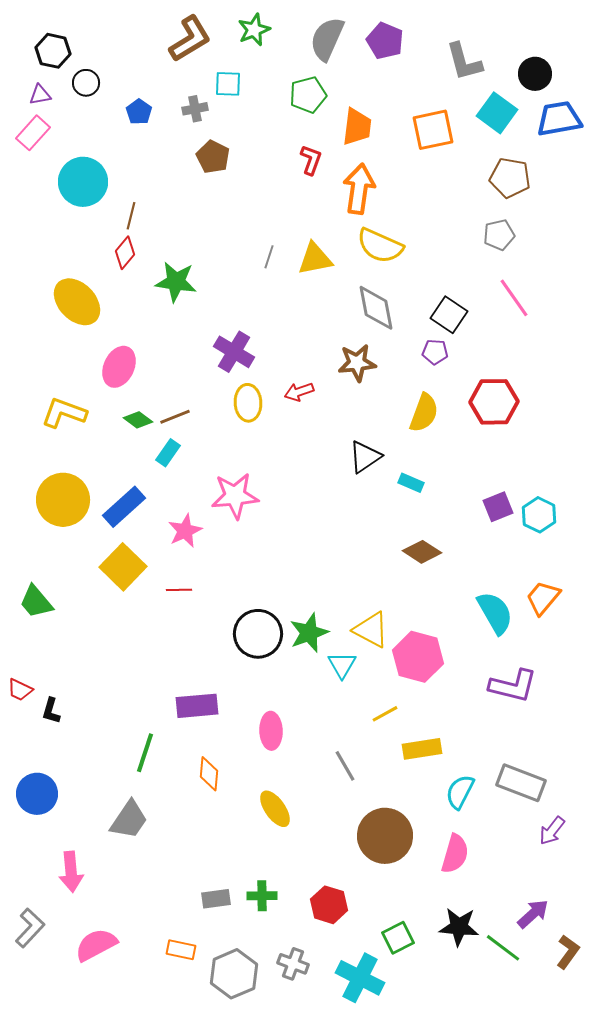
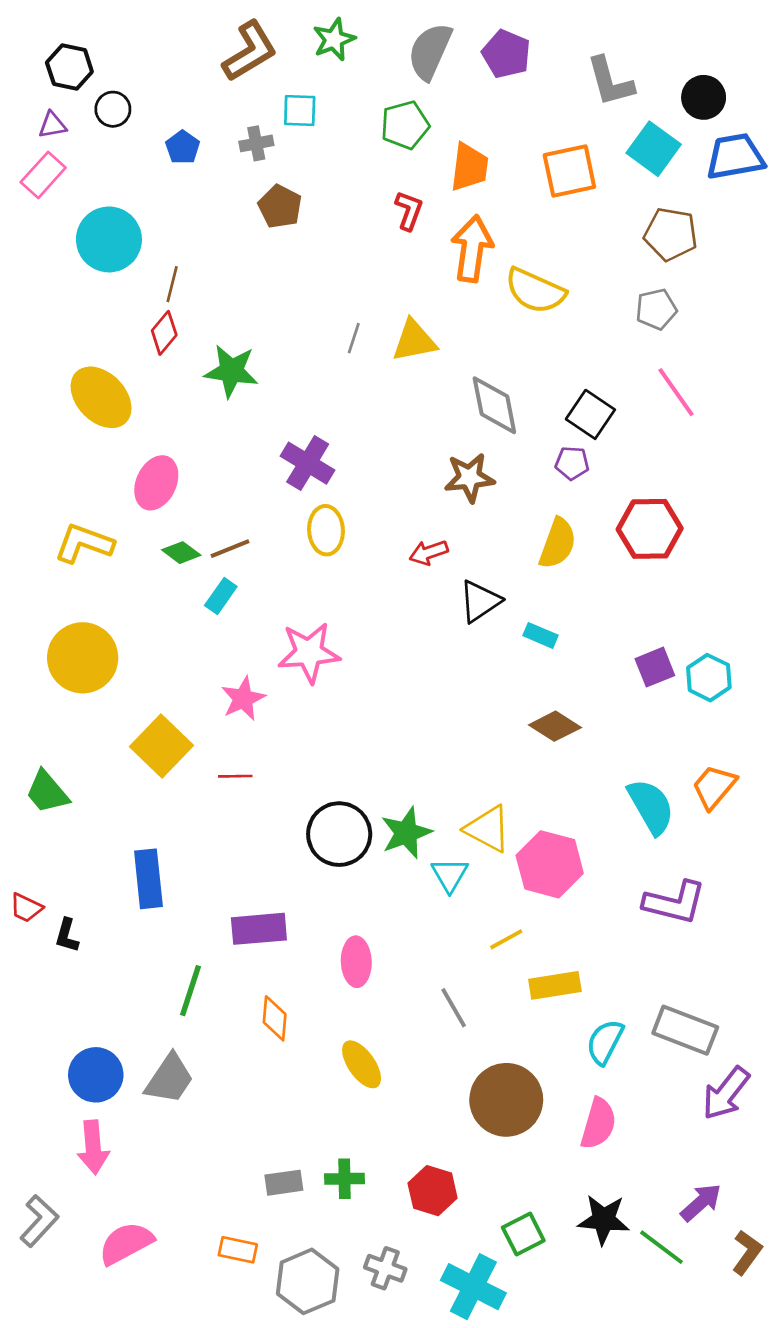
yellow semicircle: (380, 246) -> (535, 291), moved
red arrow: (299, 392) -> (429, 553), moved
blue rectangle: (124, 507) -> (148, 879), moved, turned -54
blue circle: (37, 794) -> (96, 1075), moved
purple arrow: (552, 831) -> (726, 1093), size x1.4

